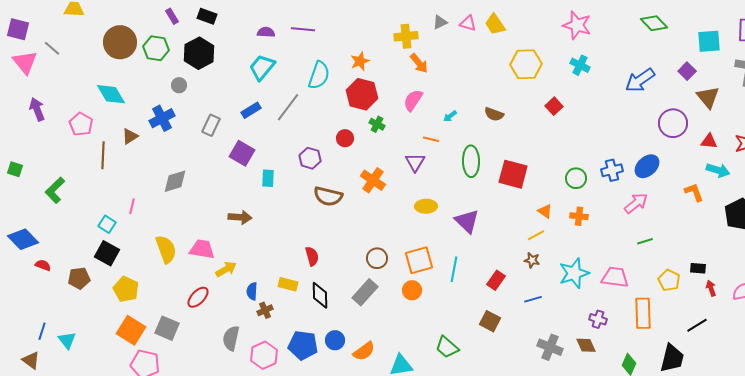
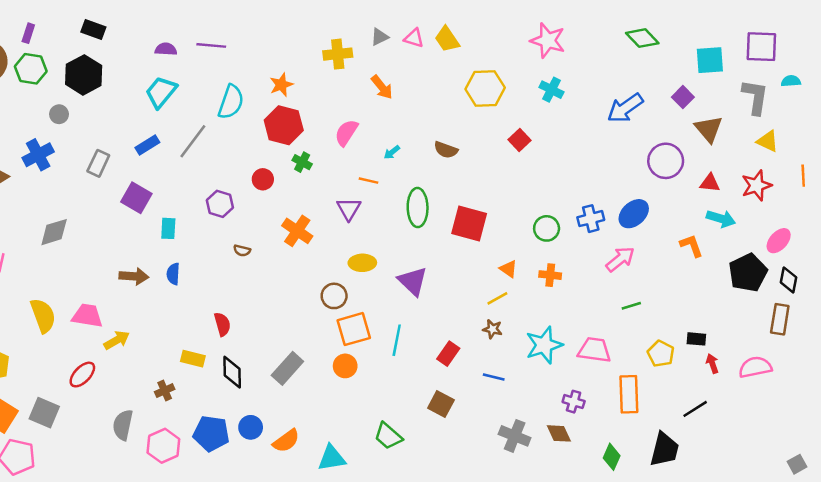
purple rectangle: (172, 16) -> (28, 33), moved, turned 49
orange arrow: (419, 63) -> (382, 87), moved
brown semicircle: (328, 196) -> (242, 251), size x0.5
brown circle: (377, 258) -> (334, 296), moved
blue semicircle: (252, 291) -> (173, 274), moved
blue line: (533, 299) -> (494, 377), turned 30

